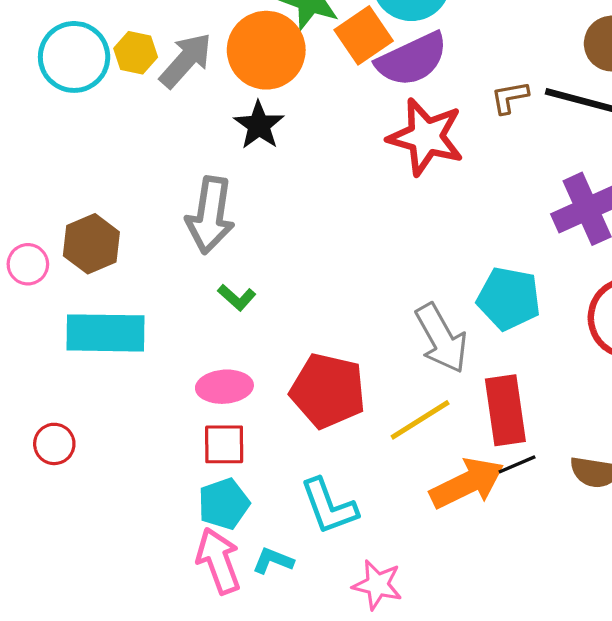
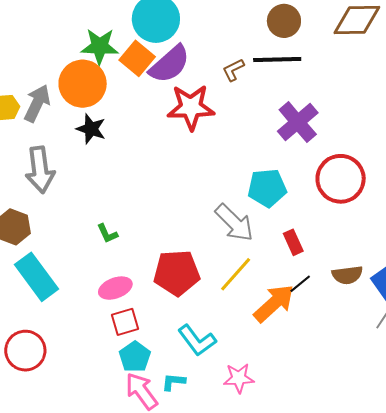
gray arrow: (210, 215) -> (40, 170), moved
green L-shape: (237, 297) -> (107, 234), turned 40
cyan rectangle: (105, 333) -> (36, 277), turned 69
red rectangle: (505, 410) -> (293, 242), moved, size x0.6
red circle: (54, 444) -> (25, 351), size x1.6

